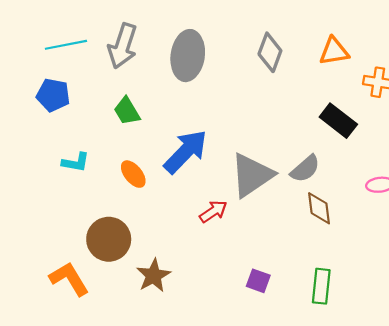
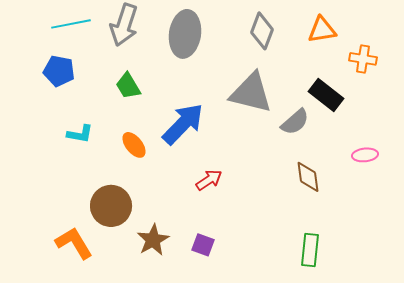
gray semicircle: (305, 169) -> (295, 122), moved
gray triangle: (252, 175) -> (251, 93), moved, turned 48
purple square: (258, 281) -> (203, 245), moved

